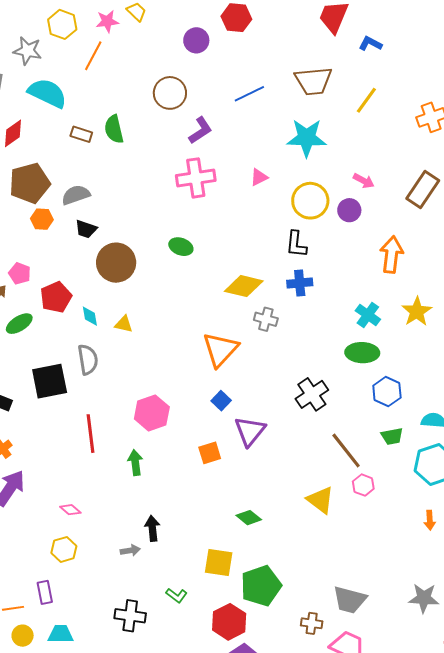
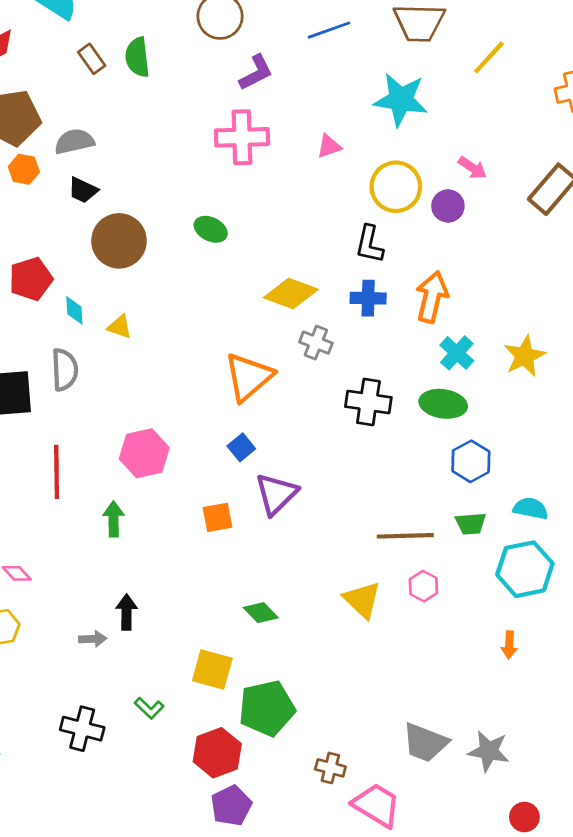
brown rectangle: (81, 134) -> (92, 59), turned 30
orange arrow: (391, 255) -> (432, 297), moved
black cross: (312, 394) -> (368, 402), moved, turned 36
brown line: (346, 450) -> (405, 536), turned -60
gray trapezoid: (350, 600) -> (425, 743), moved

